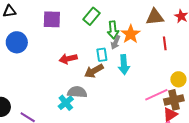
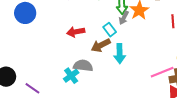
cyan rectangle: (102, 55) -> (110, 30), turned -32
cyan arrow: (124, 65) -> (120, 54), moved

